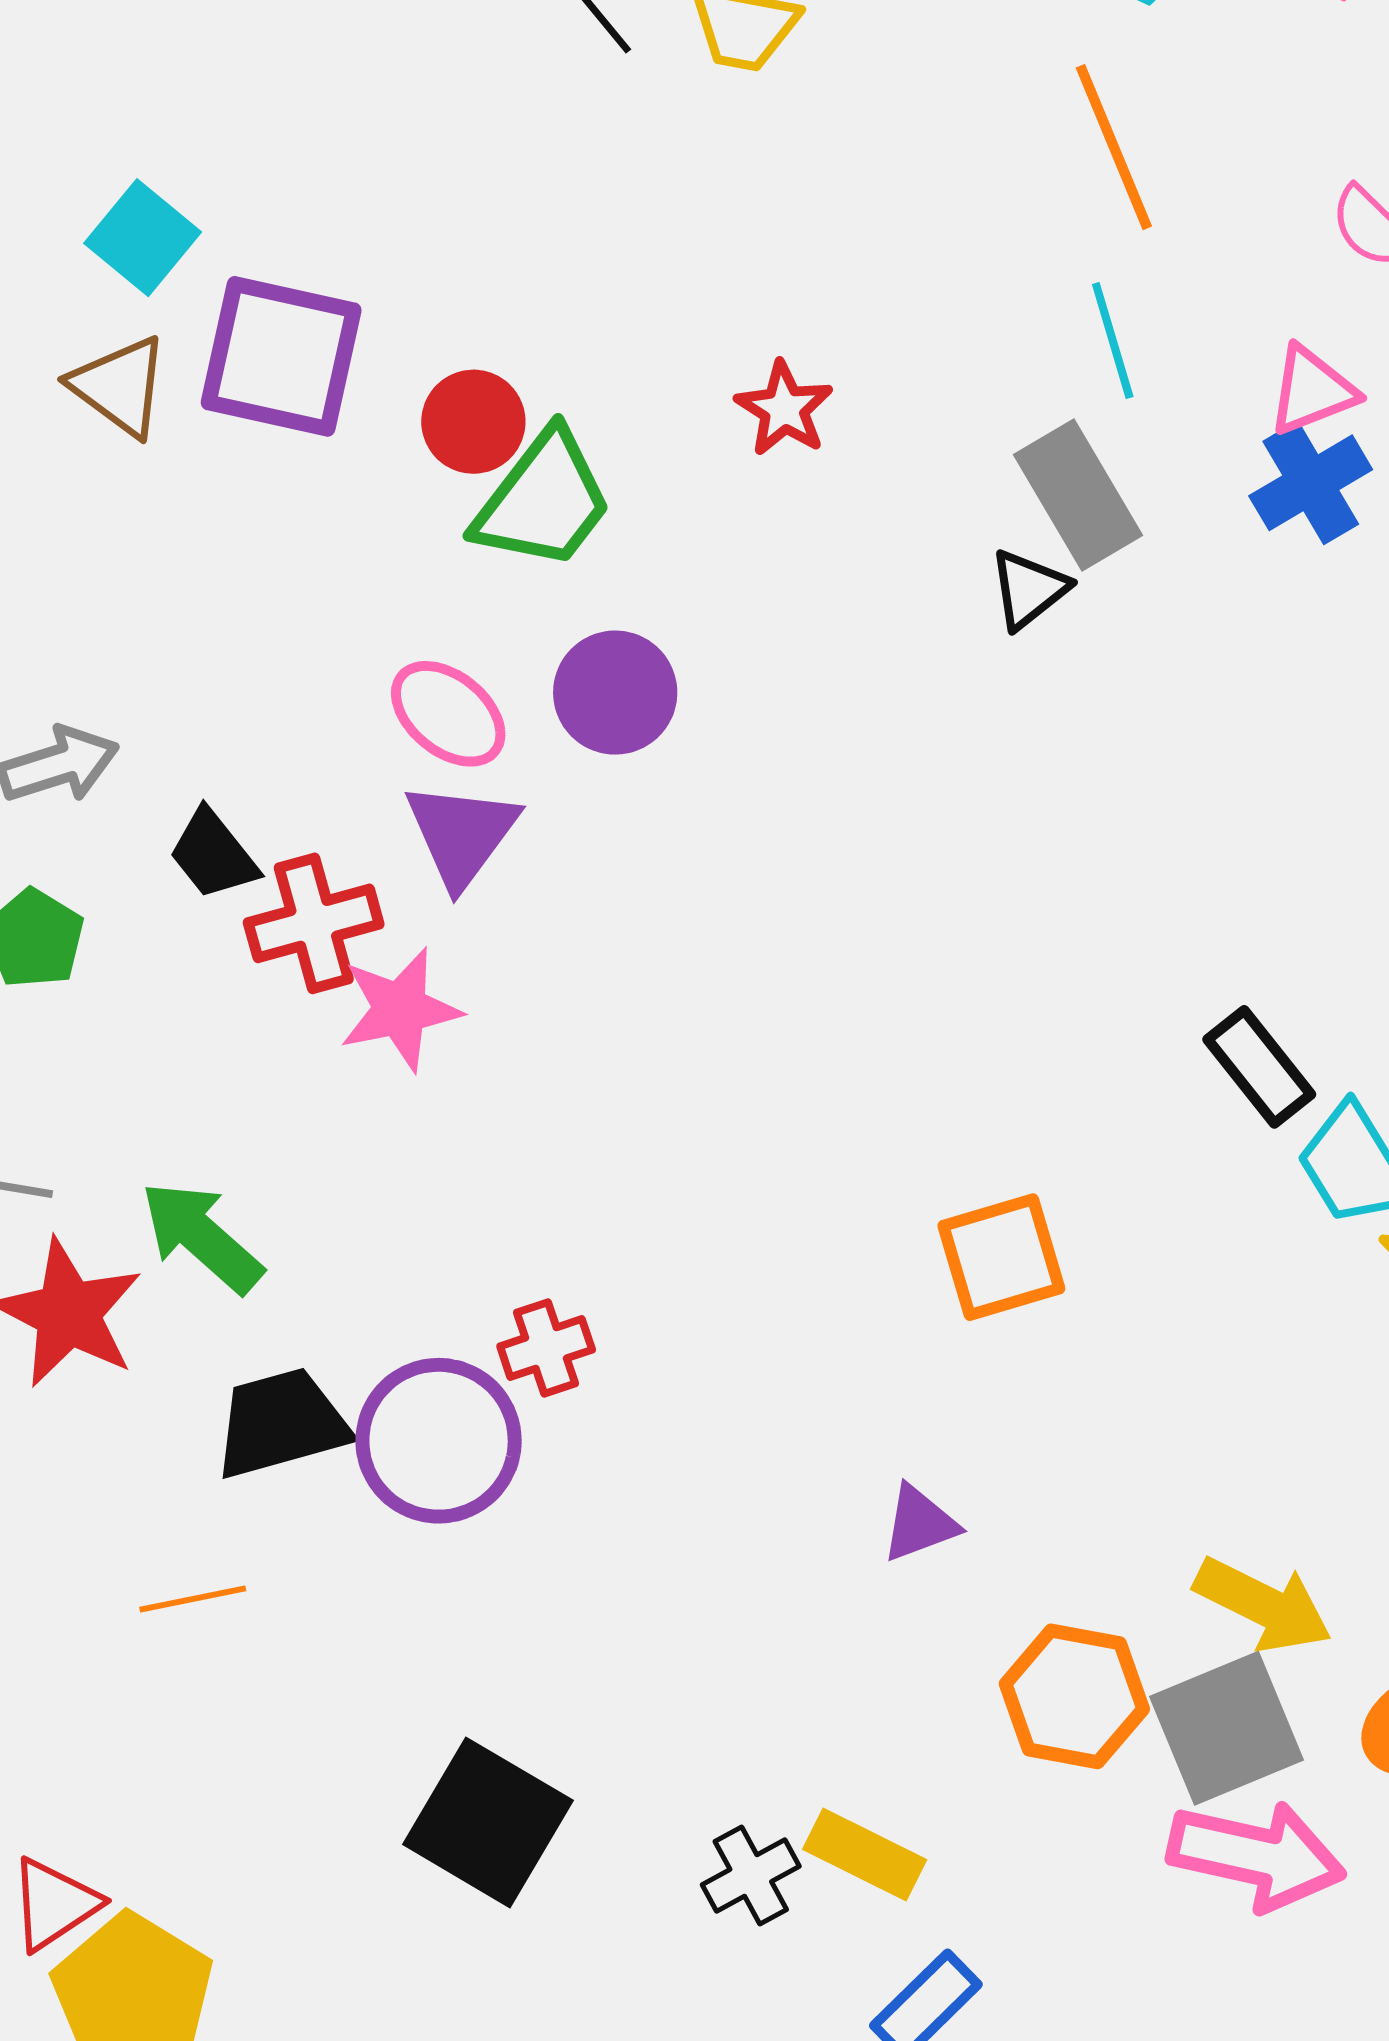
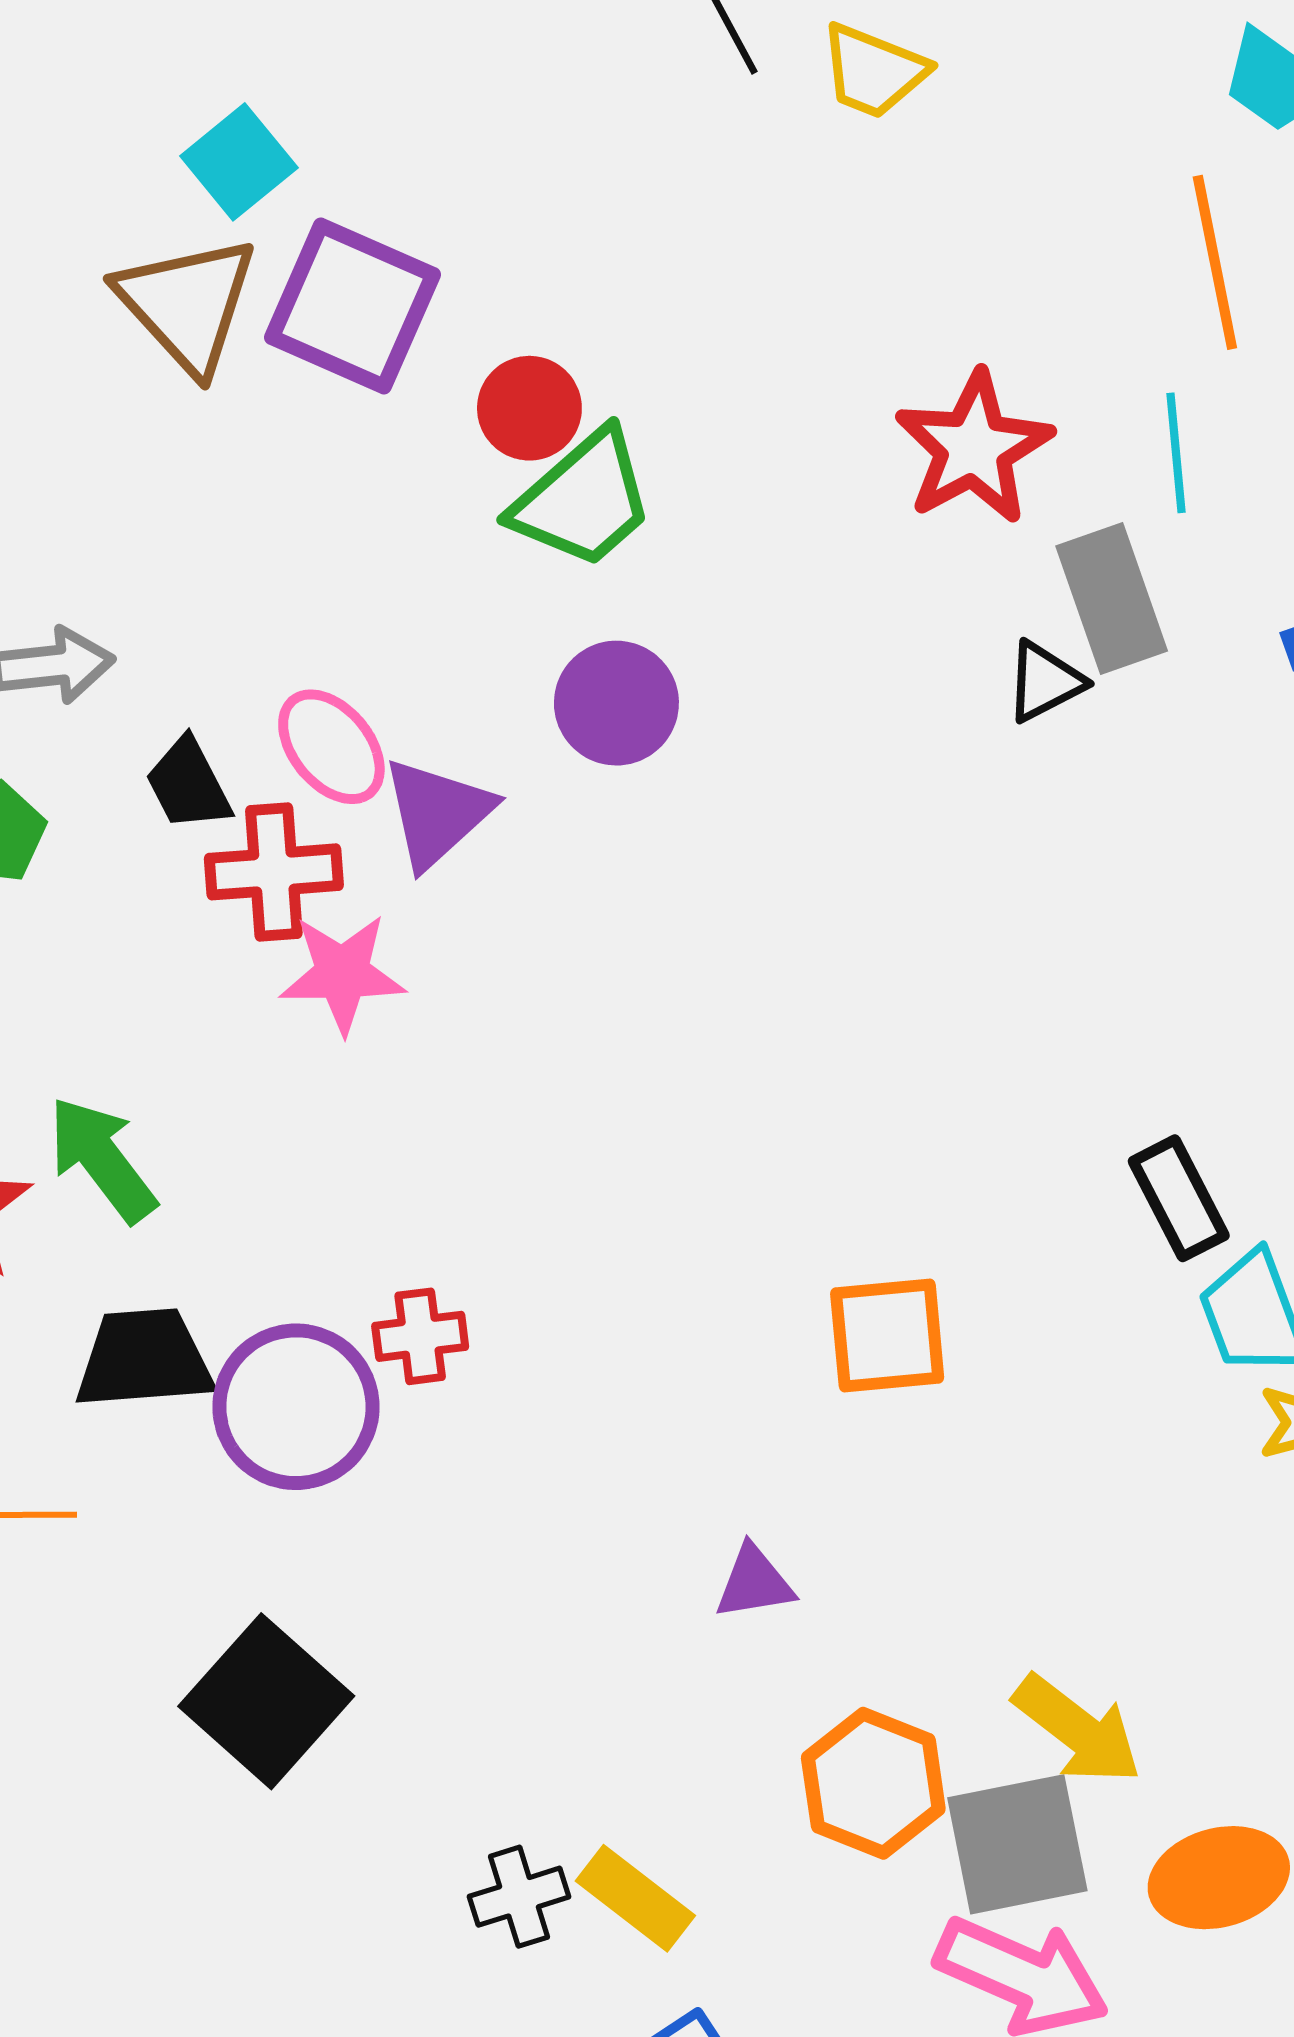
brown triangle: (120, 386) -> (187, 304), size x1.4
red star: (784, 409) -> (974, 448), moved, size x1.6
pink ellipse: (448, 714) -> (331, 747), moved
black square: (488, 1822) -> (266, 1701), moved

